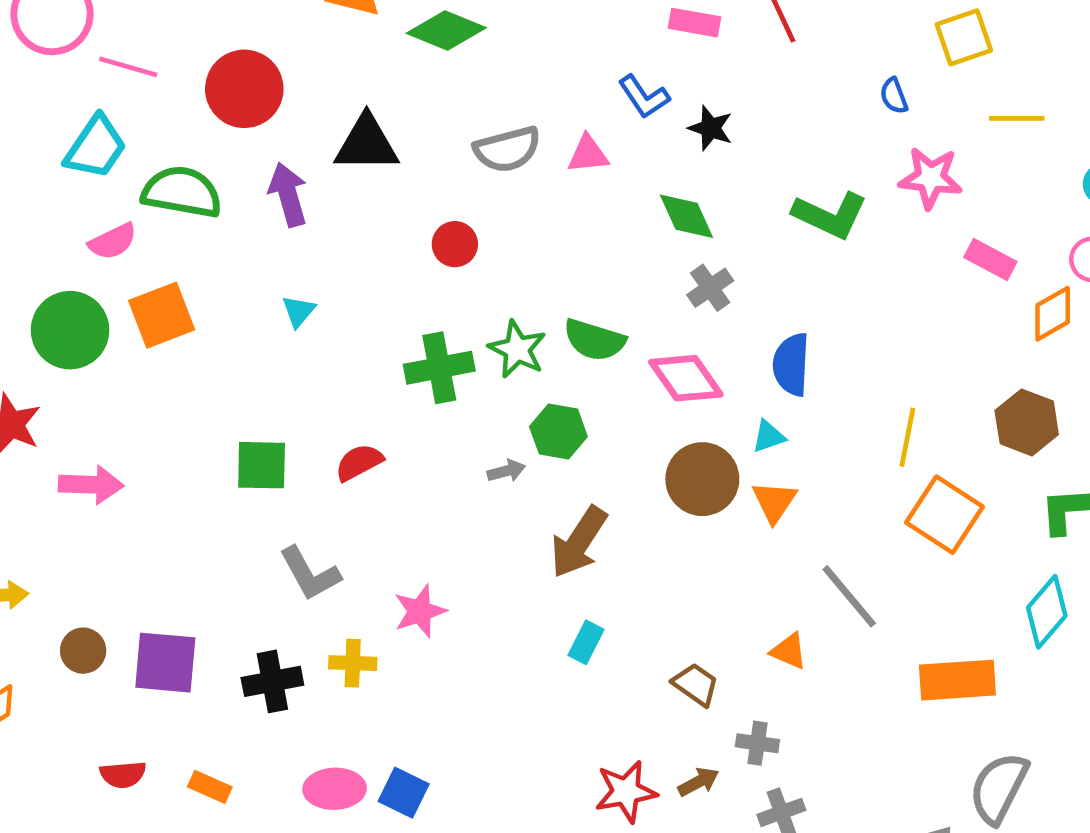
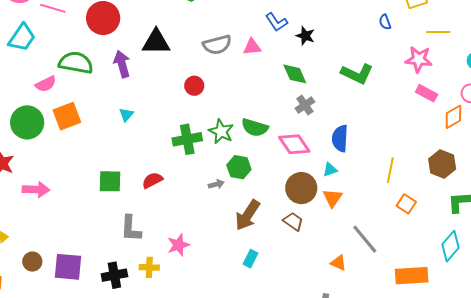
cyan trapezoid: (96, 147) -> (22, 38), moved
pink star: (931, 178) -> (419, 59), moved
orange square: (944, 515) -> (406, 204), size x0.6
gray L-shape: (310, 574) -> (131, 228), turned 32
brown trapezoid: (696, 684) -> (293, 221), moved

